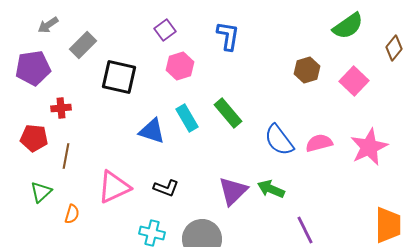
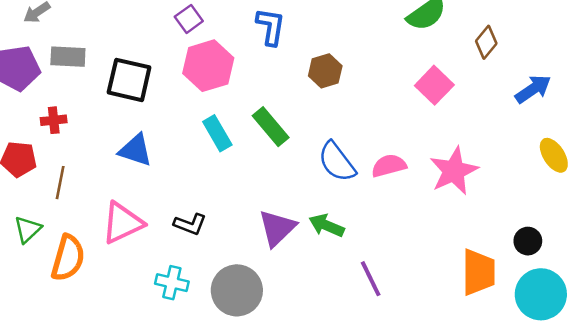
gray rectangle: (83, 45) -> (68, 57), moved, turned 48
pink hexagon: (180, 66) -> (208, 66), size x1.4
brown hexagon: (307, 70) -> (325, 71), moved
blue triangle: (152, 131) -> (136, 150), moved
orange semicircle: (72, 214) -> (68, 258), size x1.8

